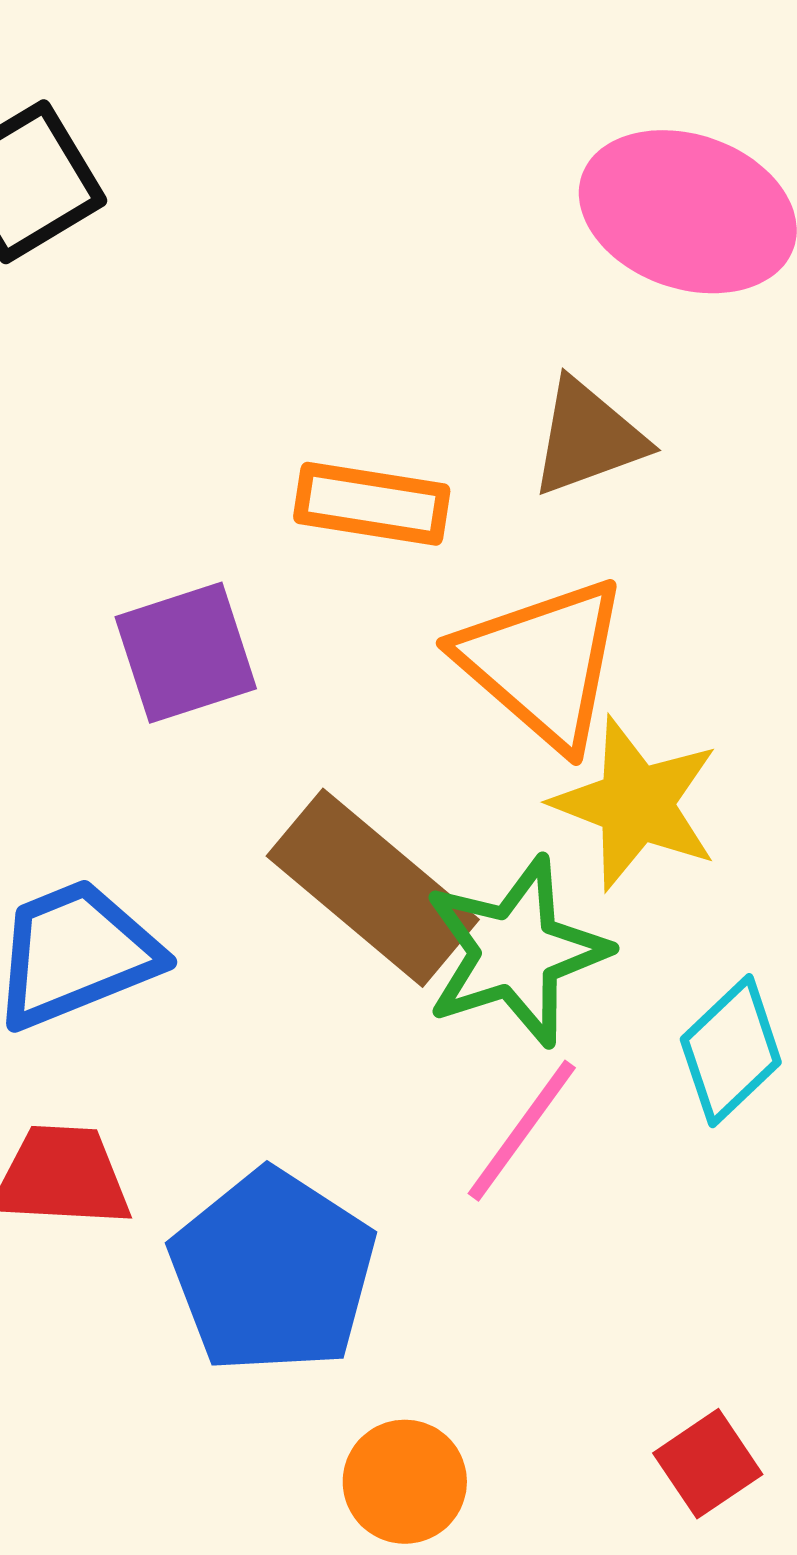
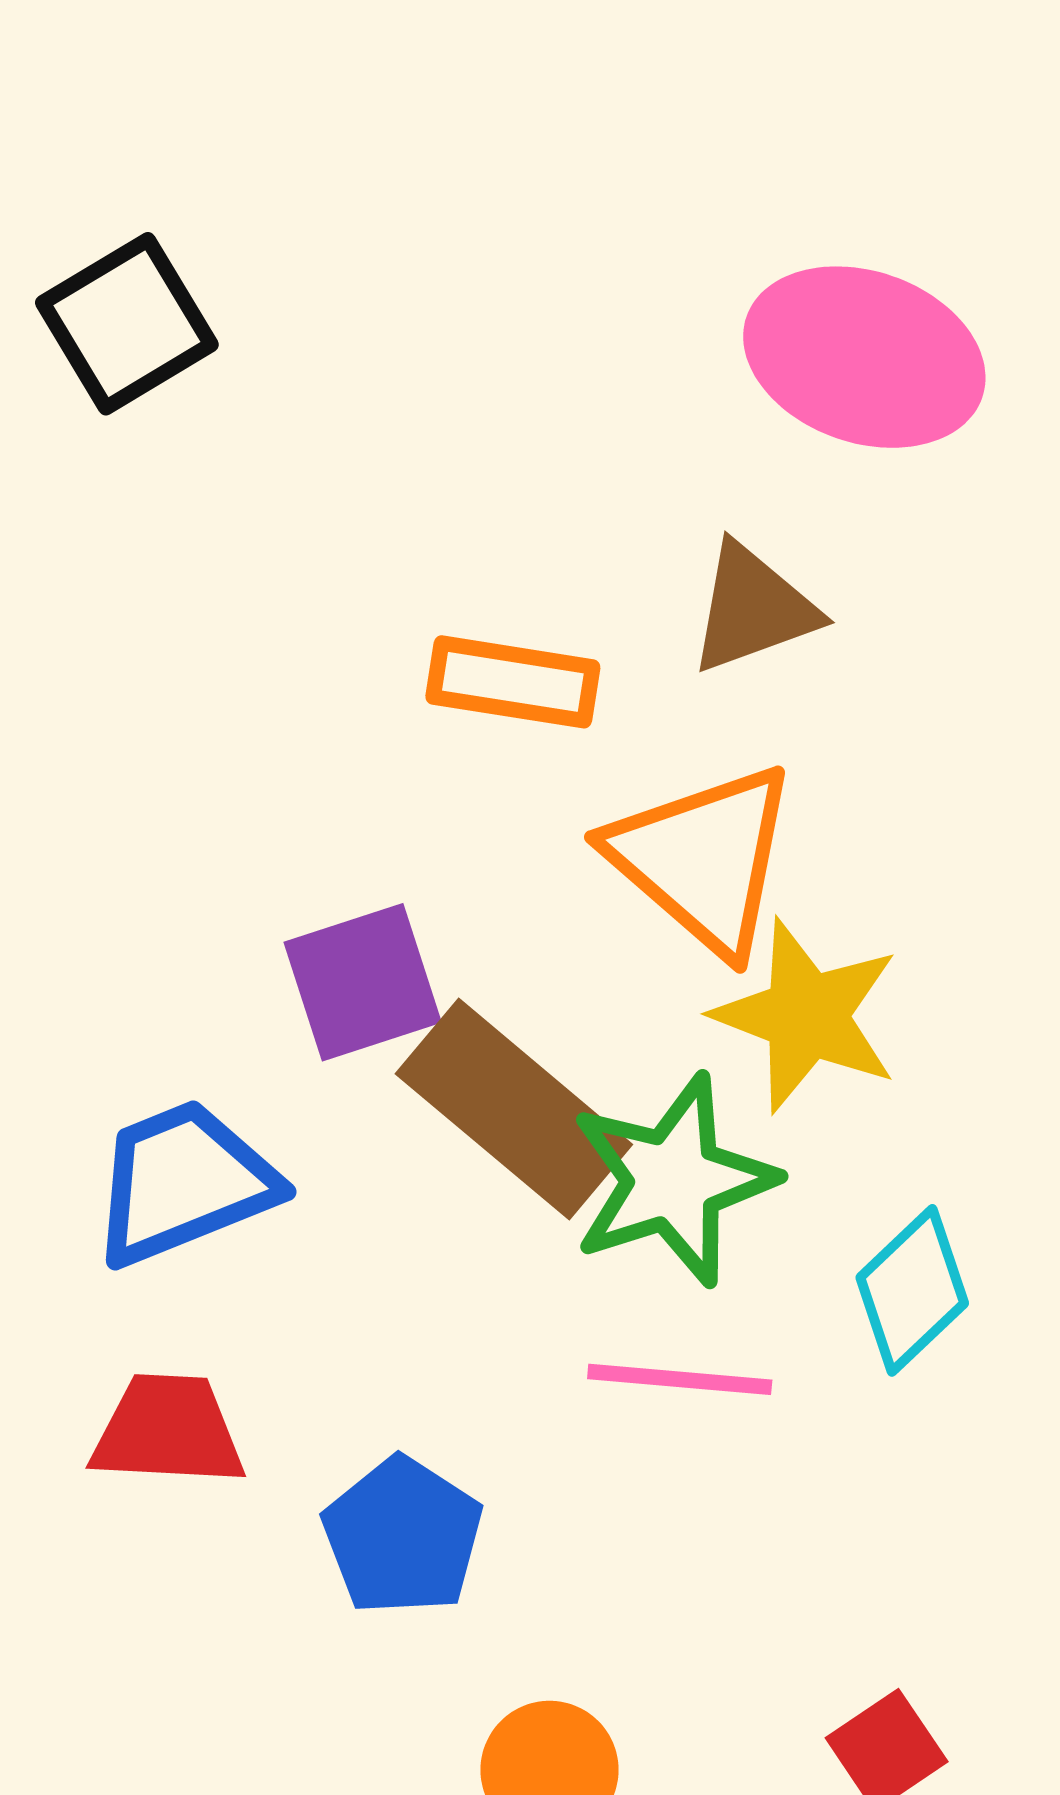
purple square: (186, 653) -> (363, 982), moved
pink line: (522, 1131) -> (680, 1379), turned 59
blue pentagon: (273, 1272) -> (403, 1536), size x0.7

